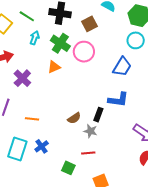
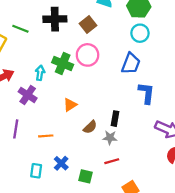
cyan arrow: (35, 38) -> (40, 73), moved
green cross: (60, 43) -> (63, 64), moved
orange triangle: (54, 67) -> (70, 105), moved
blue L-shape: (118, 100) -> (146, 93), moved, turned -80
cyan rectangle: (17, 149) -> (36, 171), size x0.6
green square: (68, 168) -> (86, 176), moved

